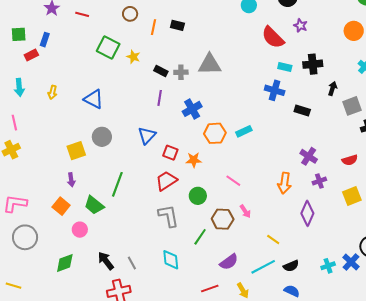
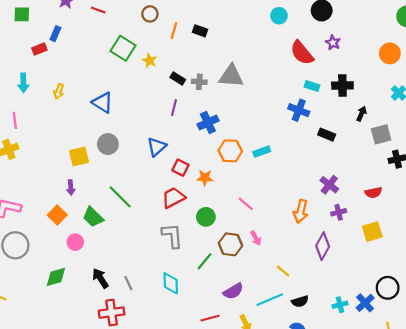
green square: (19, 34) -> (22, 14), moved
green line: (117, 184) -> (120, 197), turned -70

